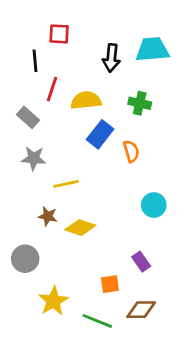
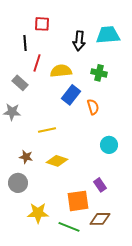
gray star: (34, 158) -> (12, 112), moved
brown star: (48, 216) -> (26, 157), moved
orange square: (110, 284) -> (78, 201), size x1.6
yellow star: (53, 301) -> (38, 213), turned 30

